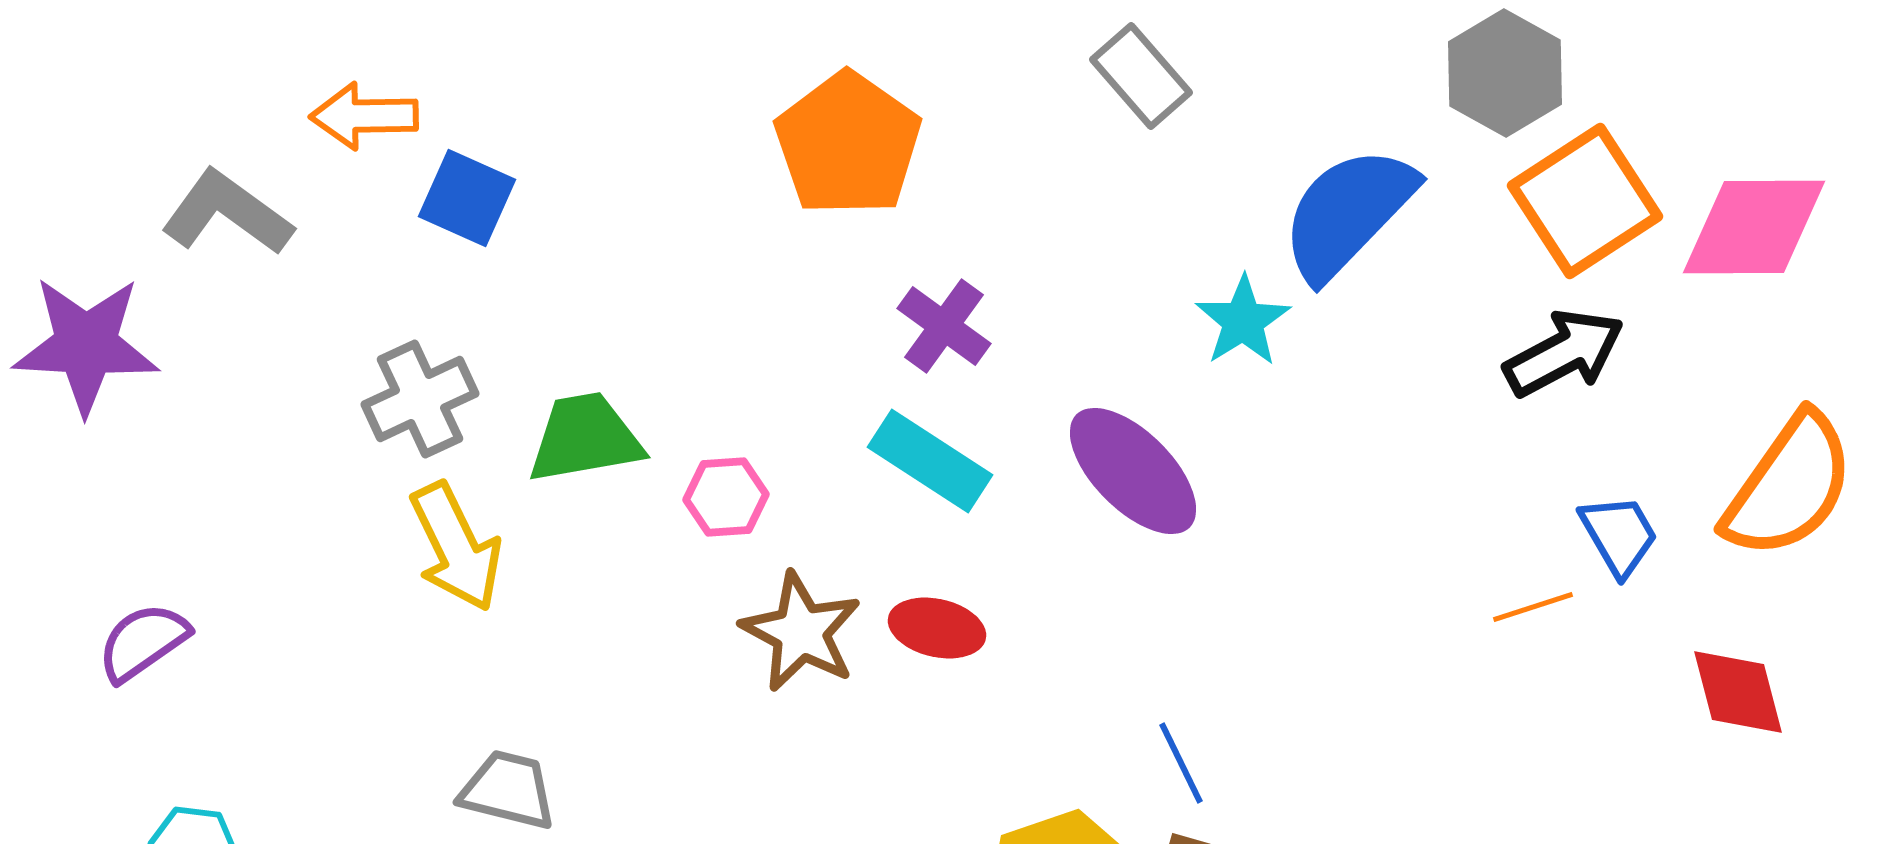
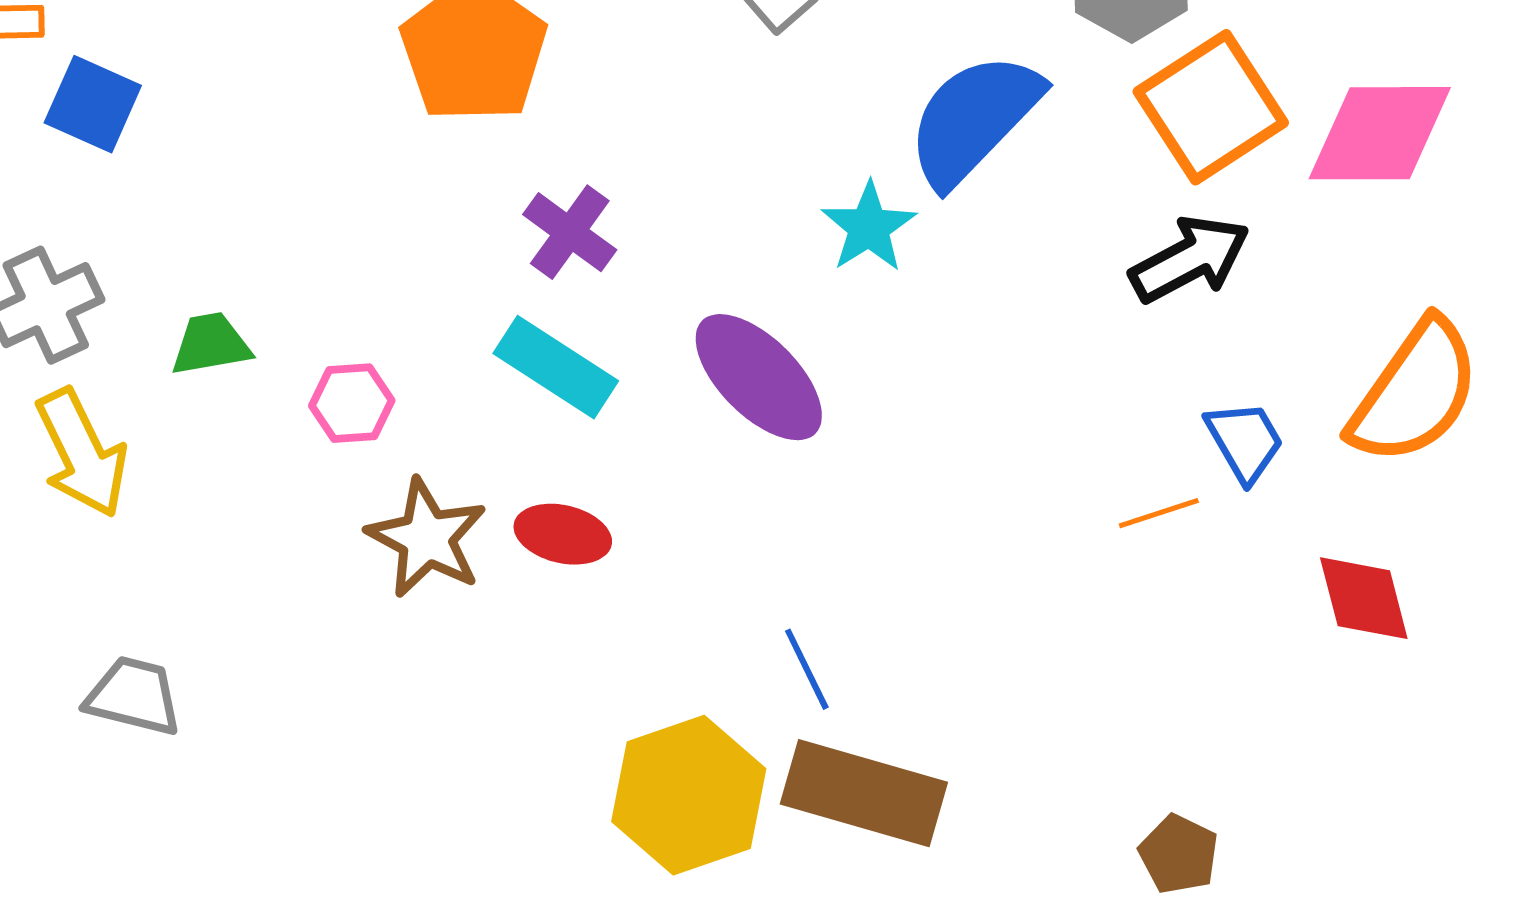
green trapezoid: (585, 438) -> (211, 344), size x0.7

